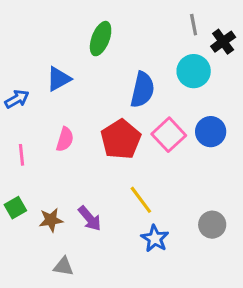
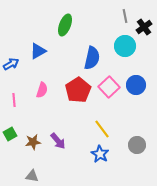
yellow line: (141, 200) -> (102, 129), moved
gray triangle: (63, 266) -> (32, 176), moved

